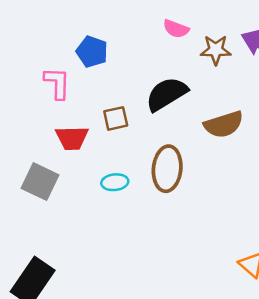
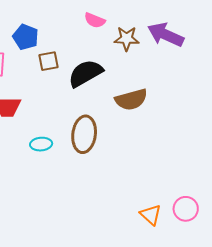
brown square: (116, 118) -> (48, 61), moved

